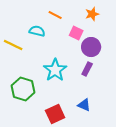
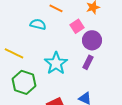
pink square: (76, 33) -> (77, 26), turned 32
yellow line: (13, 45) -> (14, 53), moved

